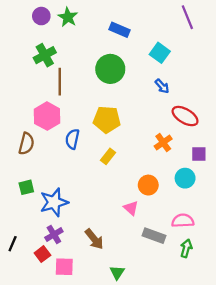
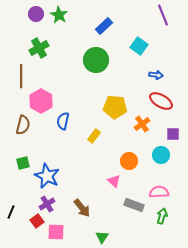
blue rectangle: (119, 30) -> (104, 26), turned -66
brown line: (60, 82) -> (21, 76), moved
blue arrow: (162, 86) -> (156, 75), moved, turned -40
yellow pentagon: (107, 120) -> (115, 107), moved
blue star: (54, 202) -> (47, 176), turned -30

